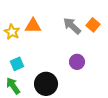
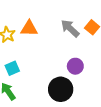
black circle: (46, 84) -> (61, 89), moved

